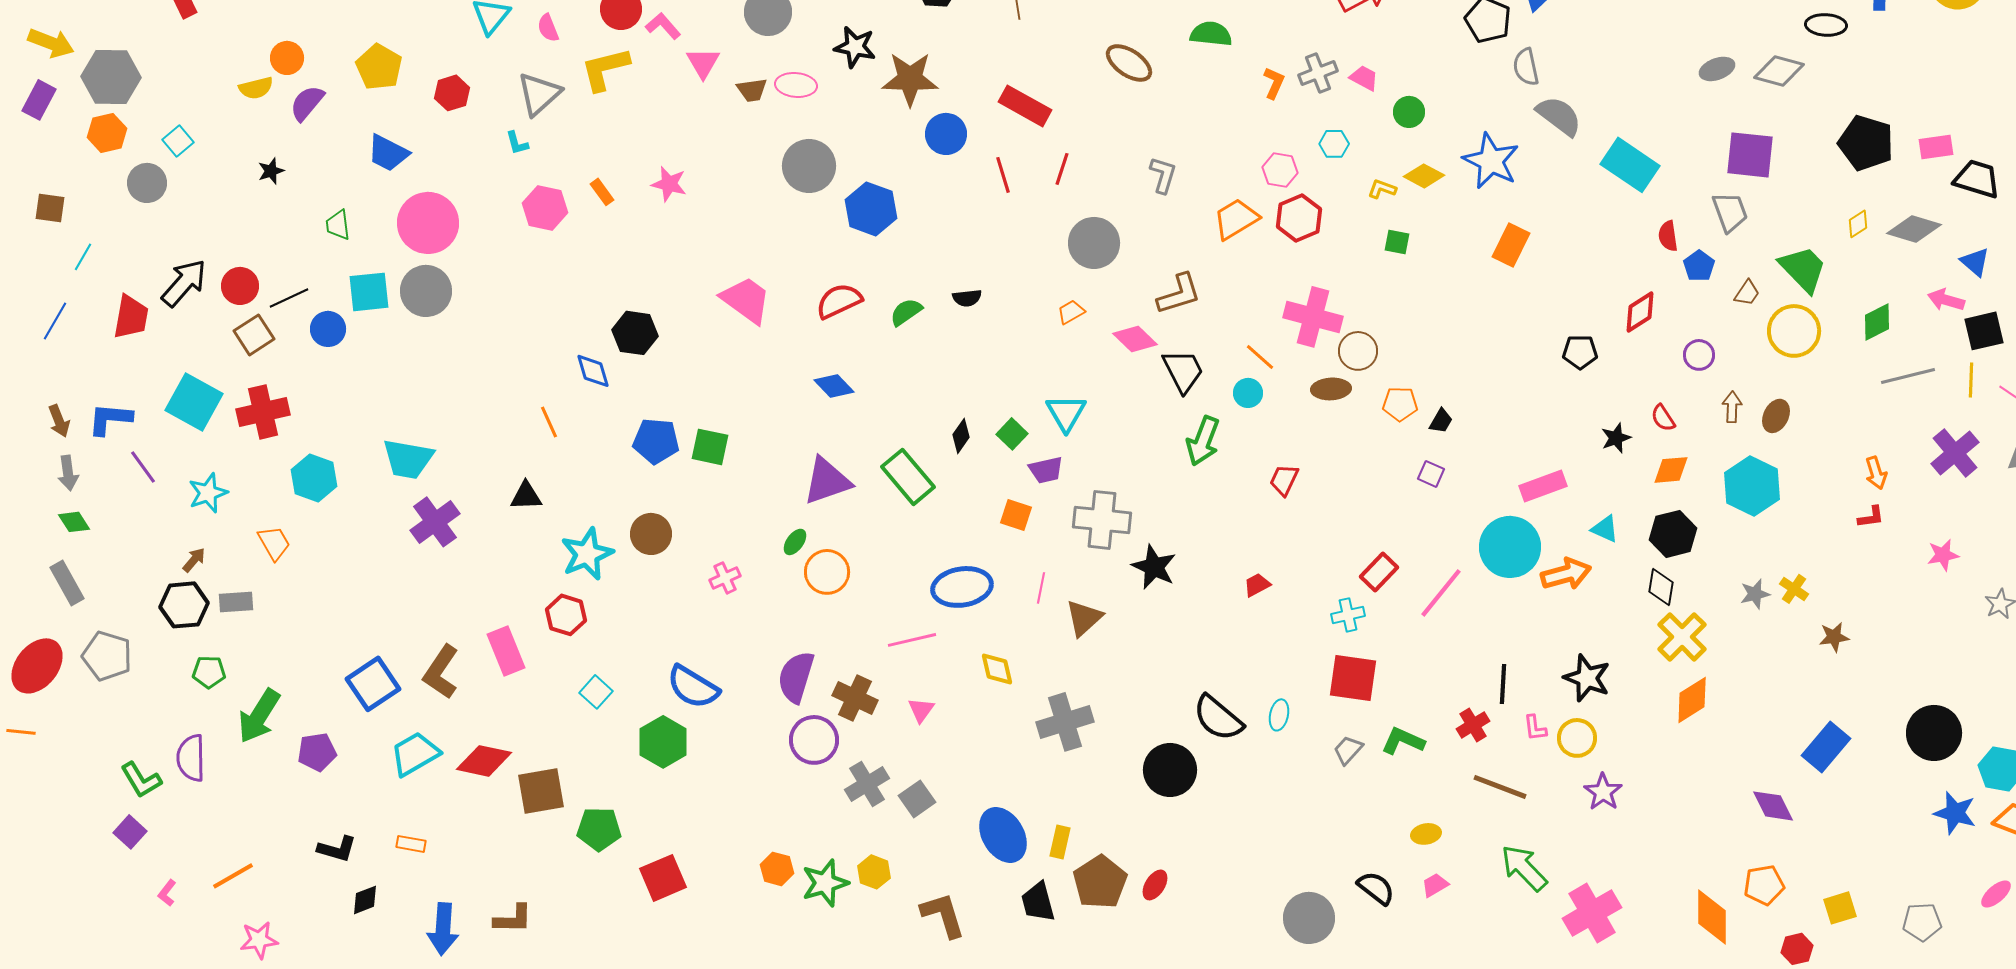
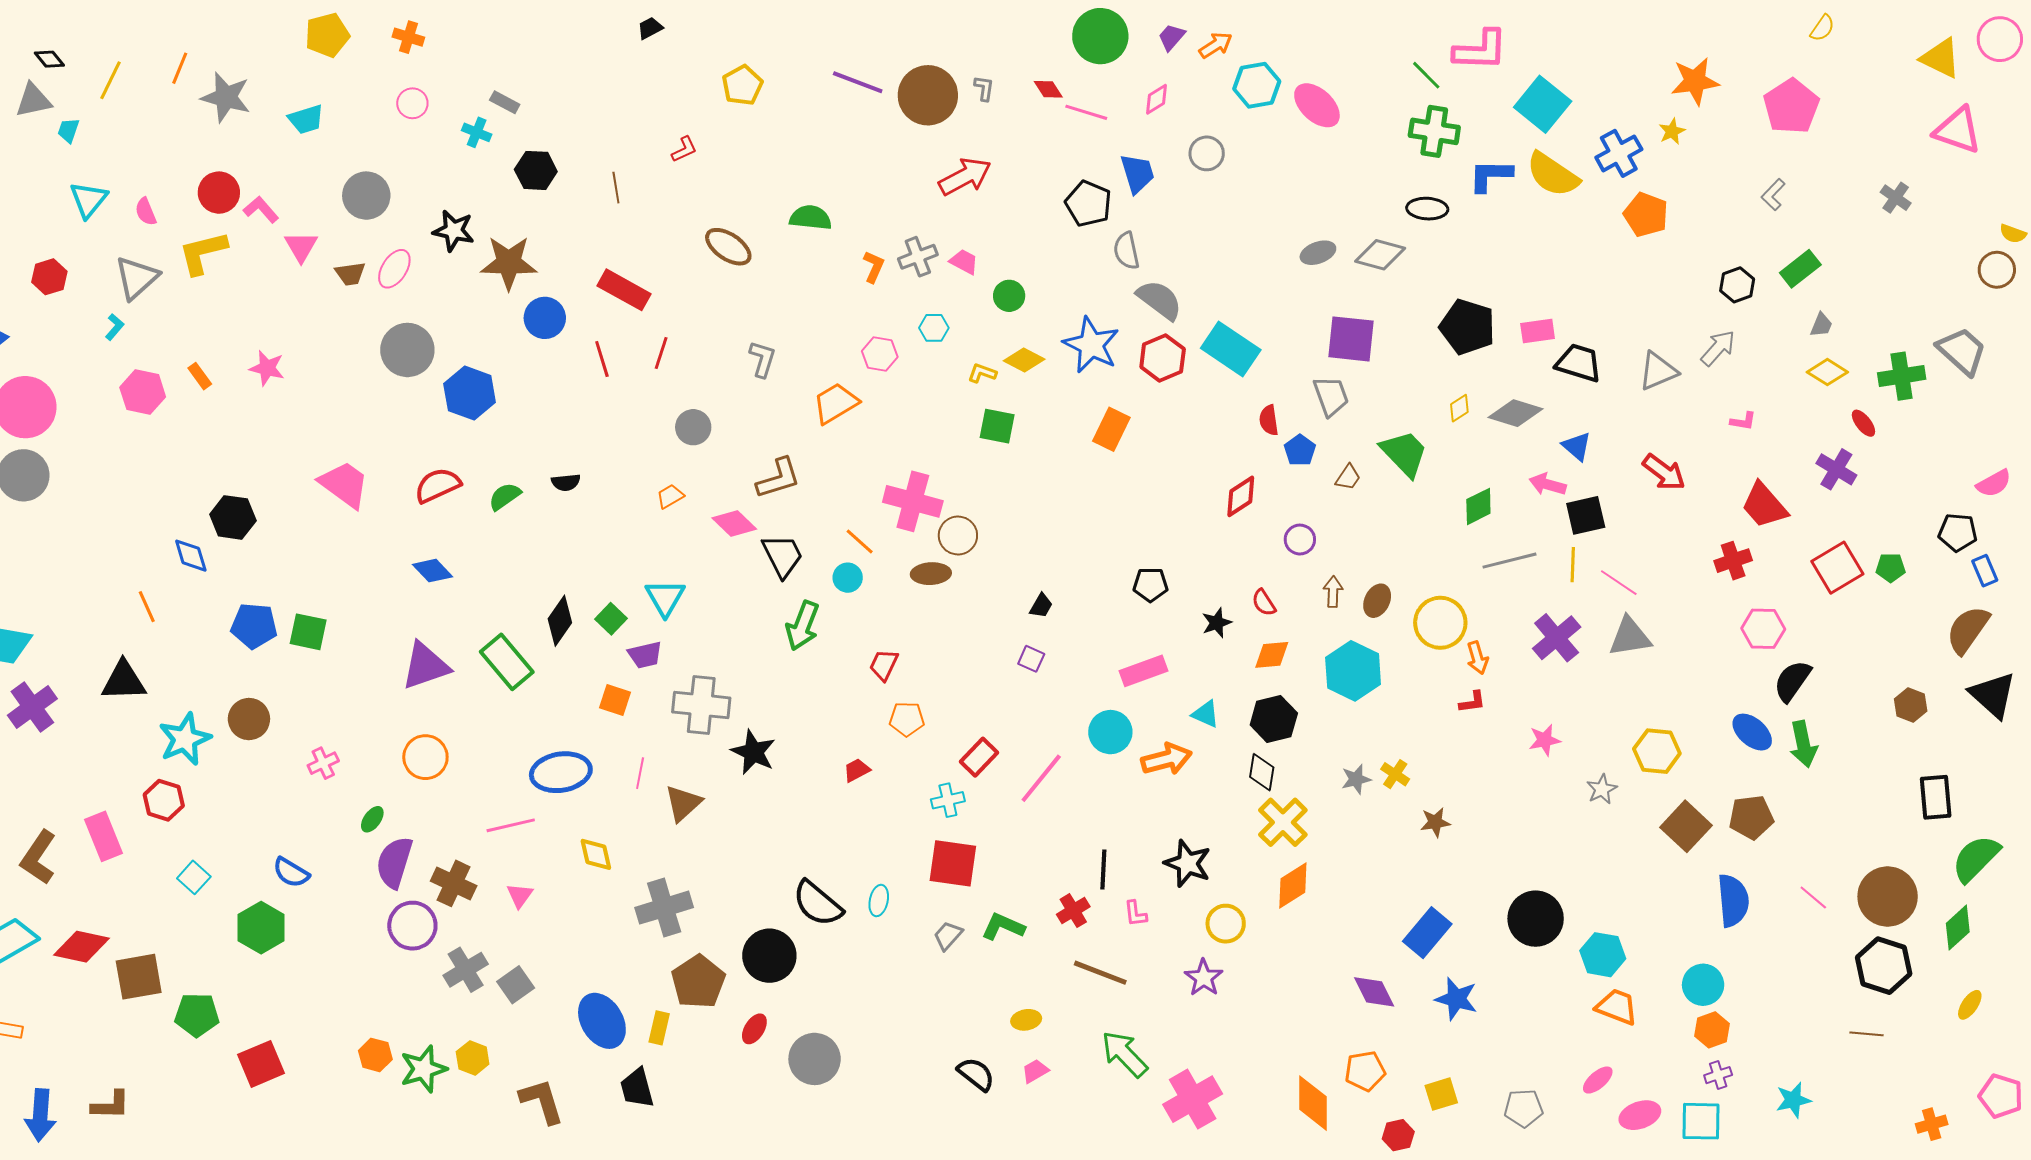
pink ellipse: (796, 85) -> (394, 269), turned -63
cyan L-shape: (517, 143) -> (115, 327), turned -124
red hexagon: (1299, 218) -> (1163, 358), moved
green square: (1397, 242) -> (997, 426), size x1.4
gray circle: (1094, 243) -> (693, 427), size x0.7
yellow circle: (1794, 331) -> (1440, 623), moved
black pentagon: (1580, 352) -> (1150, 585), moved
orange pentagon: (1400, 404) -> (907, 719), moved
black diamond: (961, 436) -> (560, 621), size x1.4
black triangle: (526, 496) -> (124, 681), size x1.4
green ellipse: (795, 542) -> (372, 819), moved
cyan circle: (1510, 547) -> (1110, 732), size x0.7
blue semicircle: (693, 687) -> (291, 872), size x0.7
yellow circle: (1577, 738) -> (1226, 924), moved
blue star: (1955, 813) -> (1456, 999), moved
brown pentagon: (1100, 882) -> (698, 982), moved
red ellipse: (1155, 885) -> (754, 1029), moved
gray circle: (1309, 918) -> (815, 1059), moved

